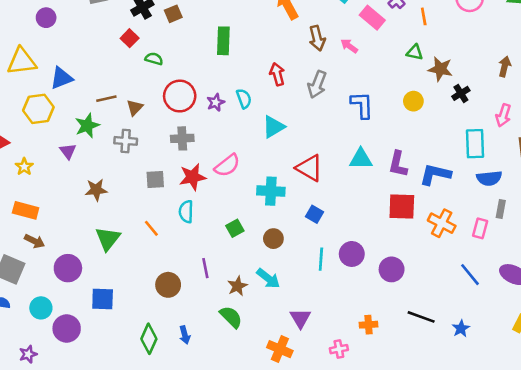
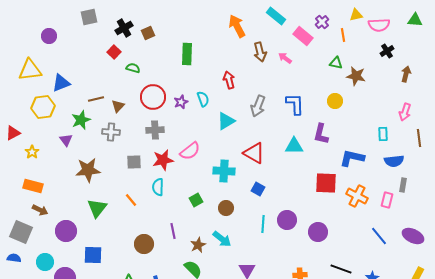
gray arrow: (317, 84) -> (258, 106), moved
black cross: (461, 93) -> (387, 51), moved
cyan rectangle: (475, 144) -> (383, 134), size x0.6
purple L-shape: (398, 164) -> (321, 134), moved
brown star: (96, 190) -> (88, 170), size x1.4

